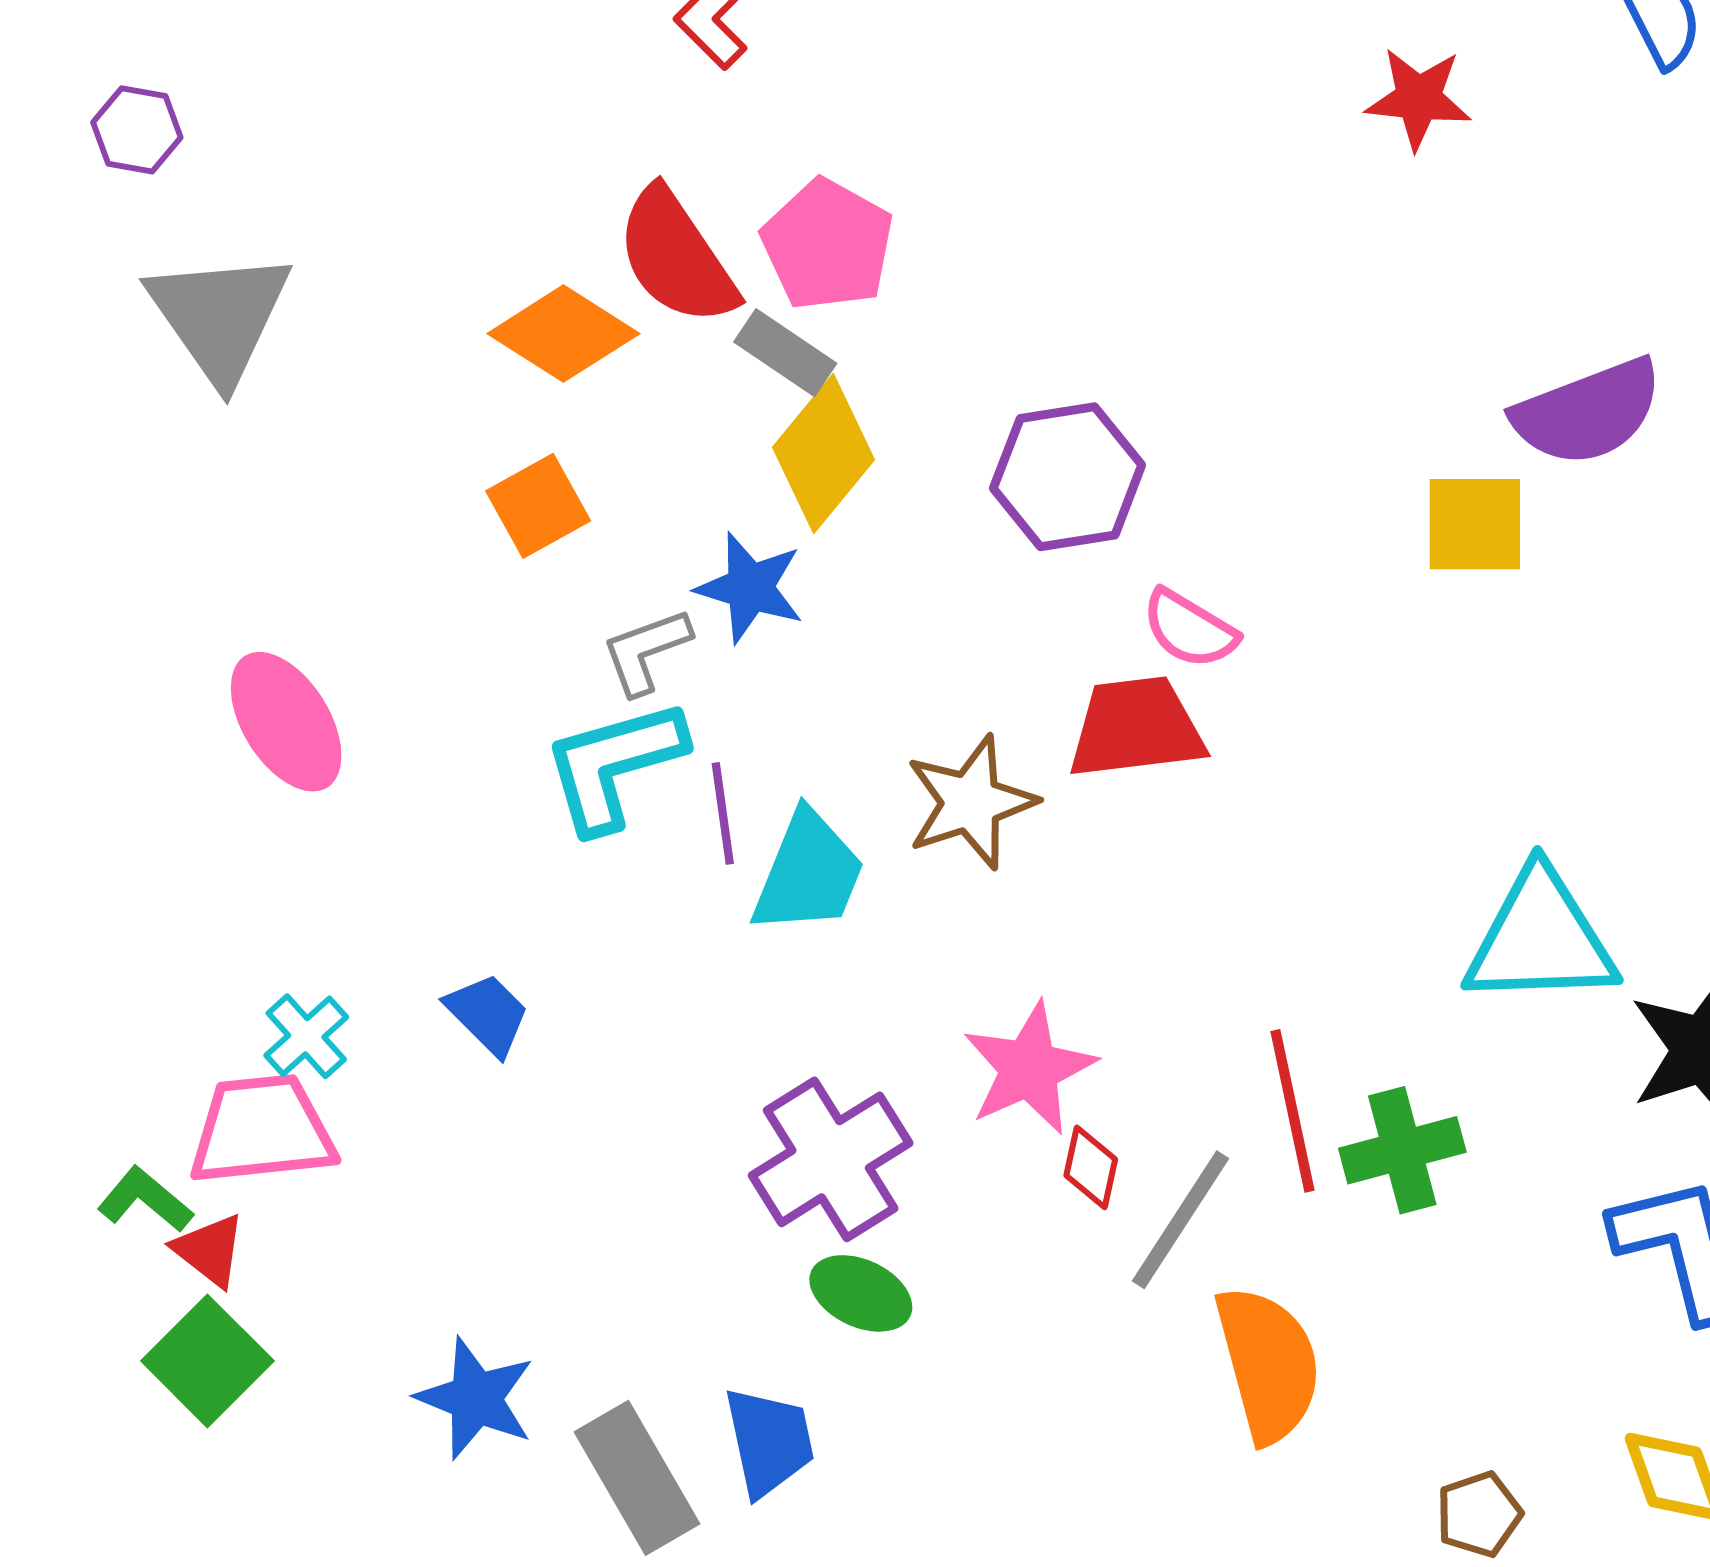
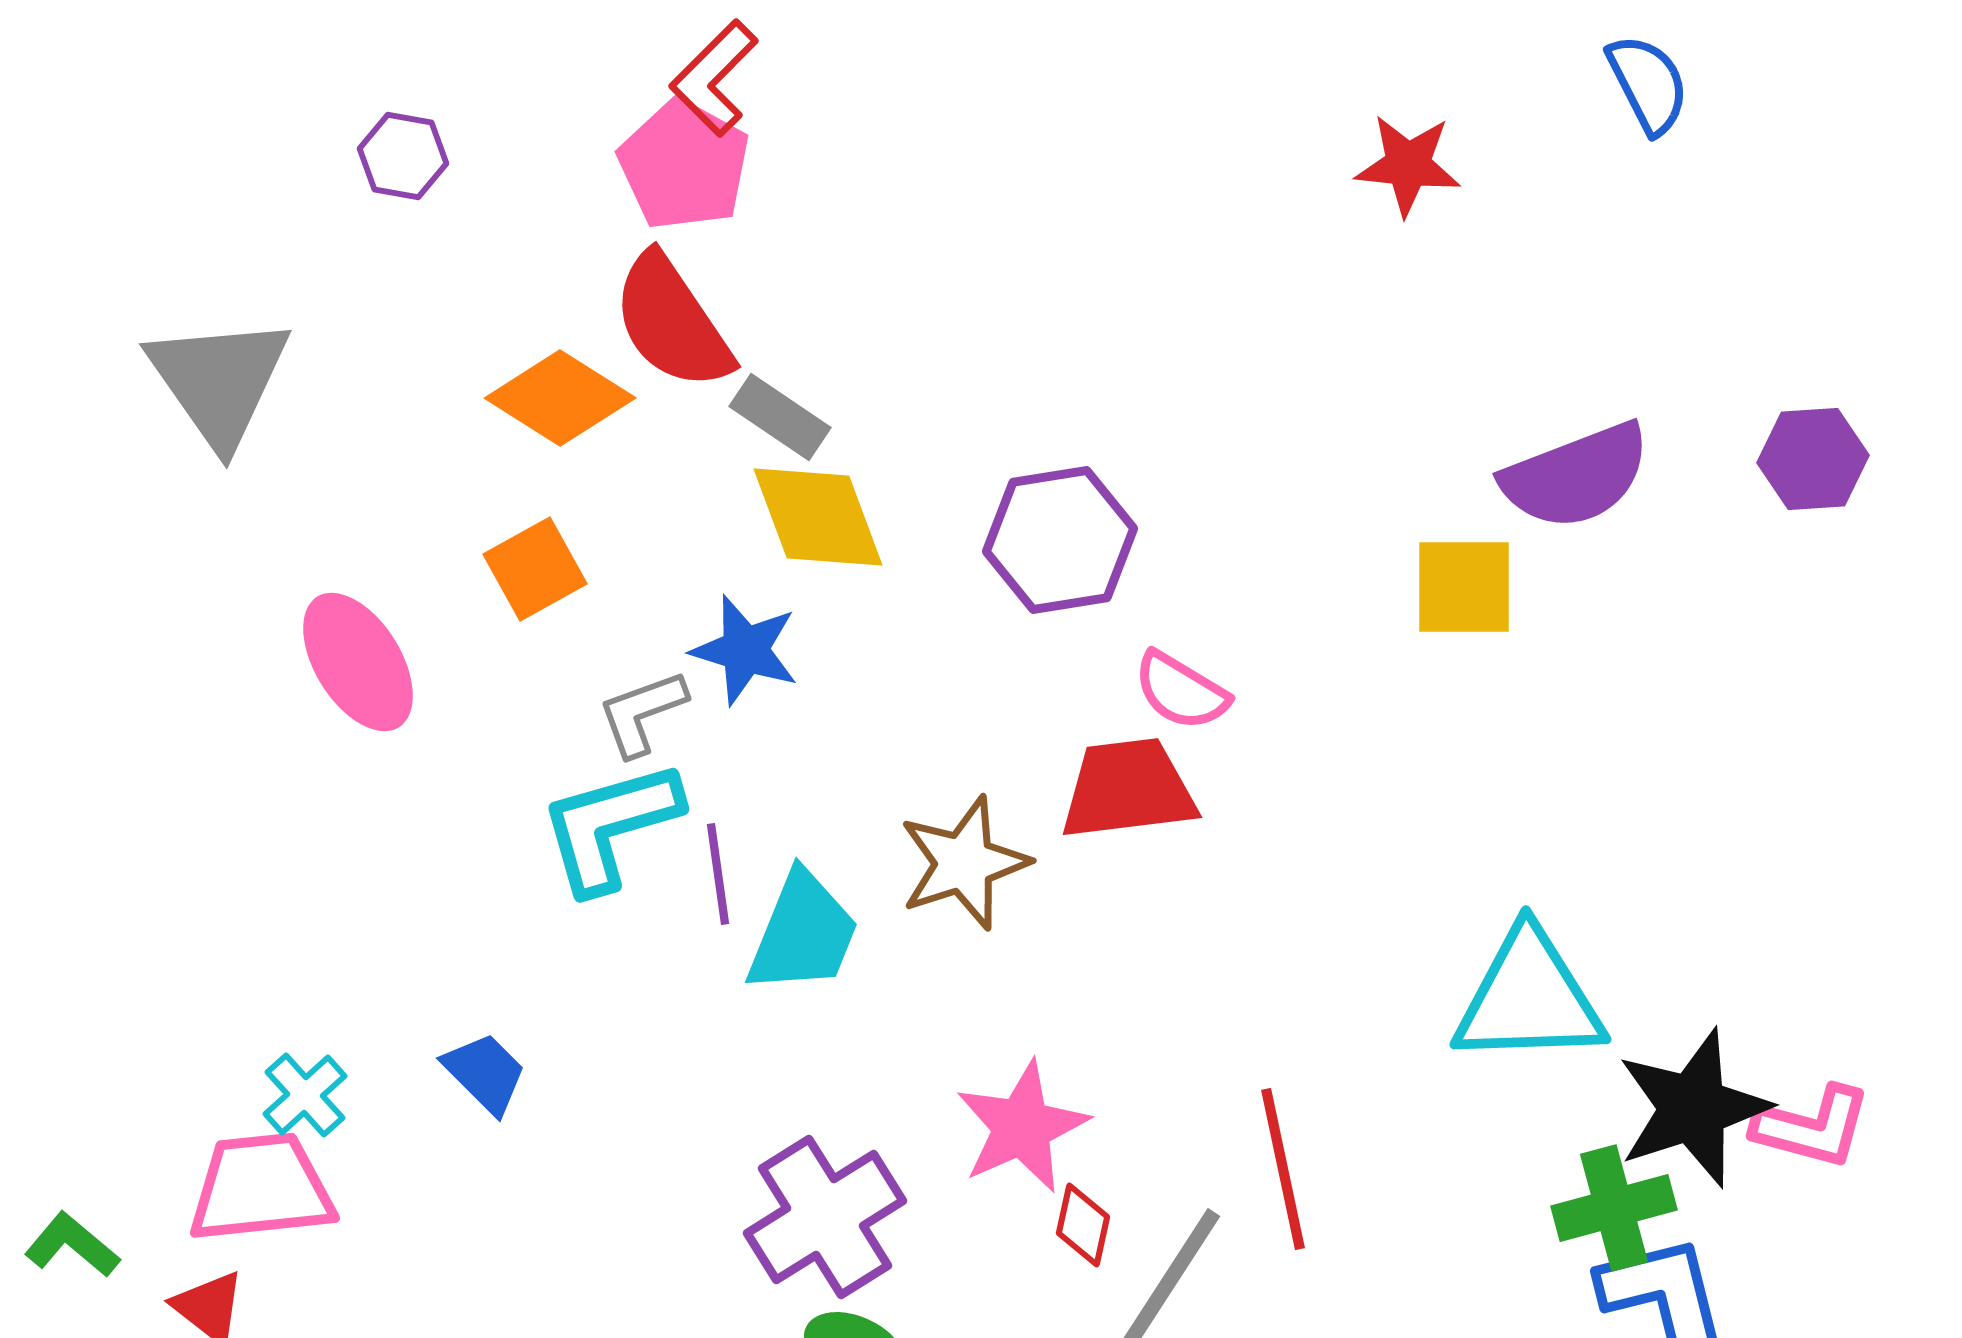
purple hexagon: (137, 130) -> (403, 156), moved
pink pentagon: (828, 245) -> (684, 165), moved
yellow diamond: (824, 454) -> (818, 517), turned -60
pink ellipse: (286, 722) -> (358, 662), moved
green cross: (1402, 1150) -> (1614, 1208), moved
green L-shape: (145, 1200) -> (72, 1245), moved

